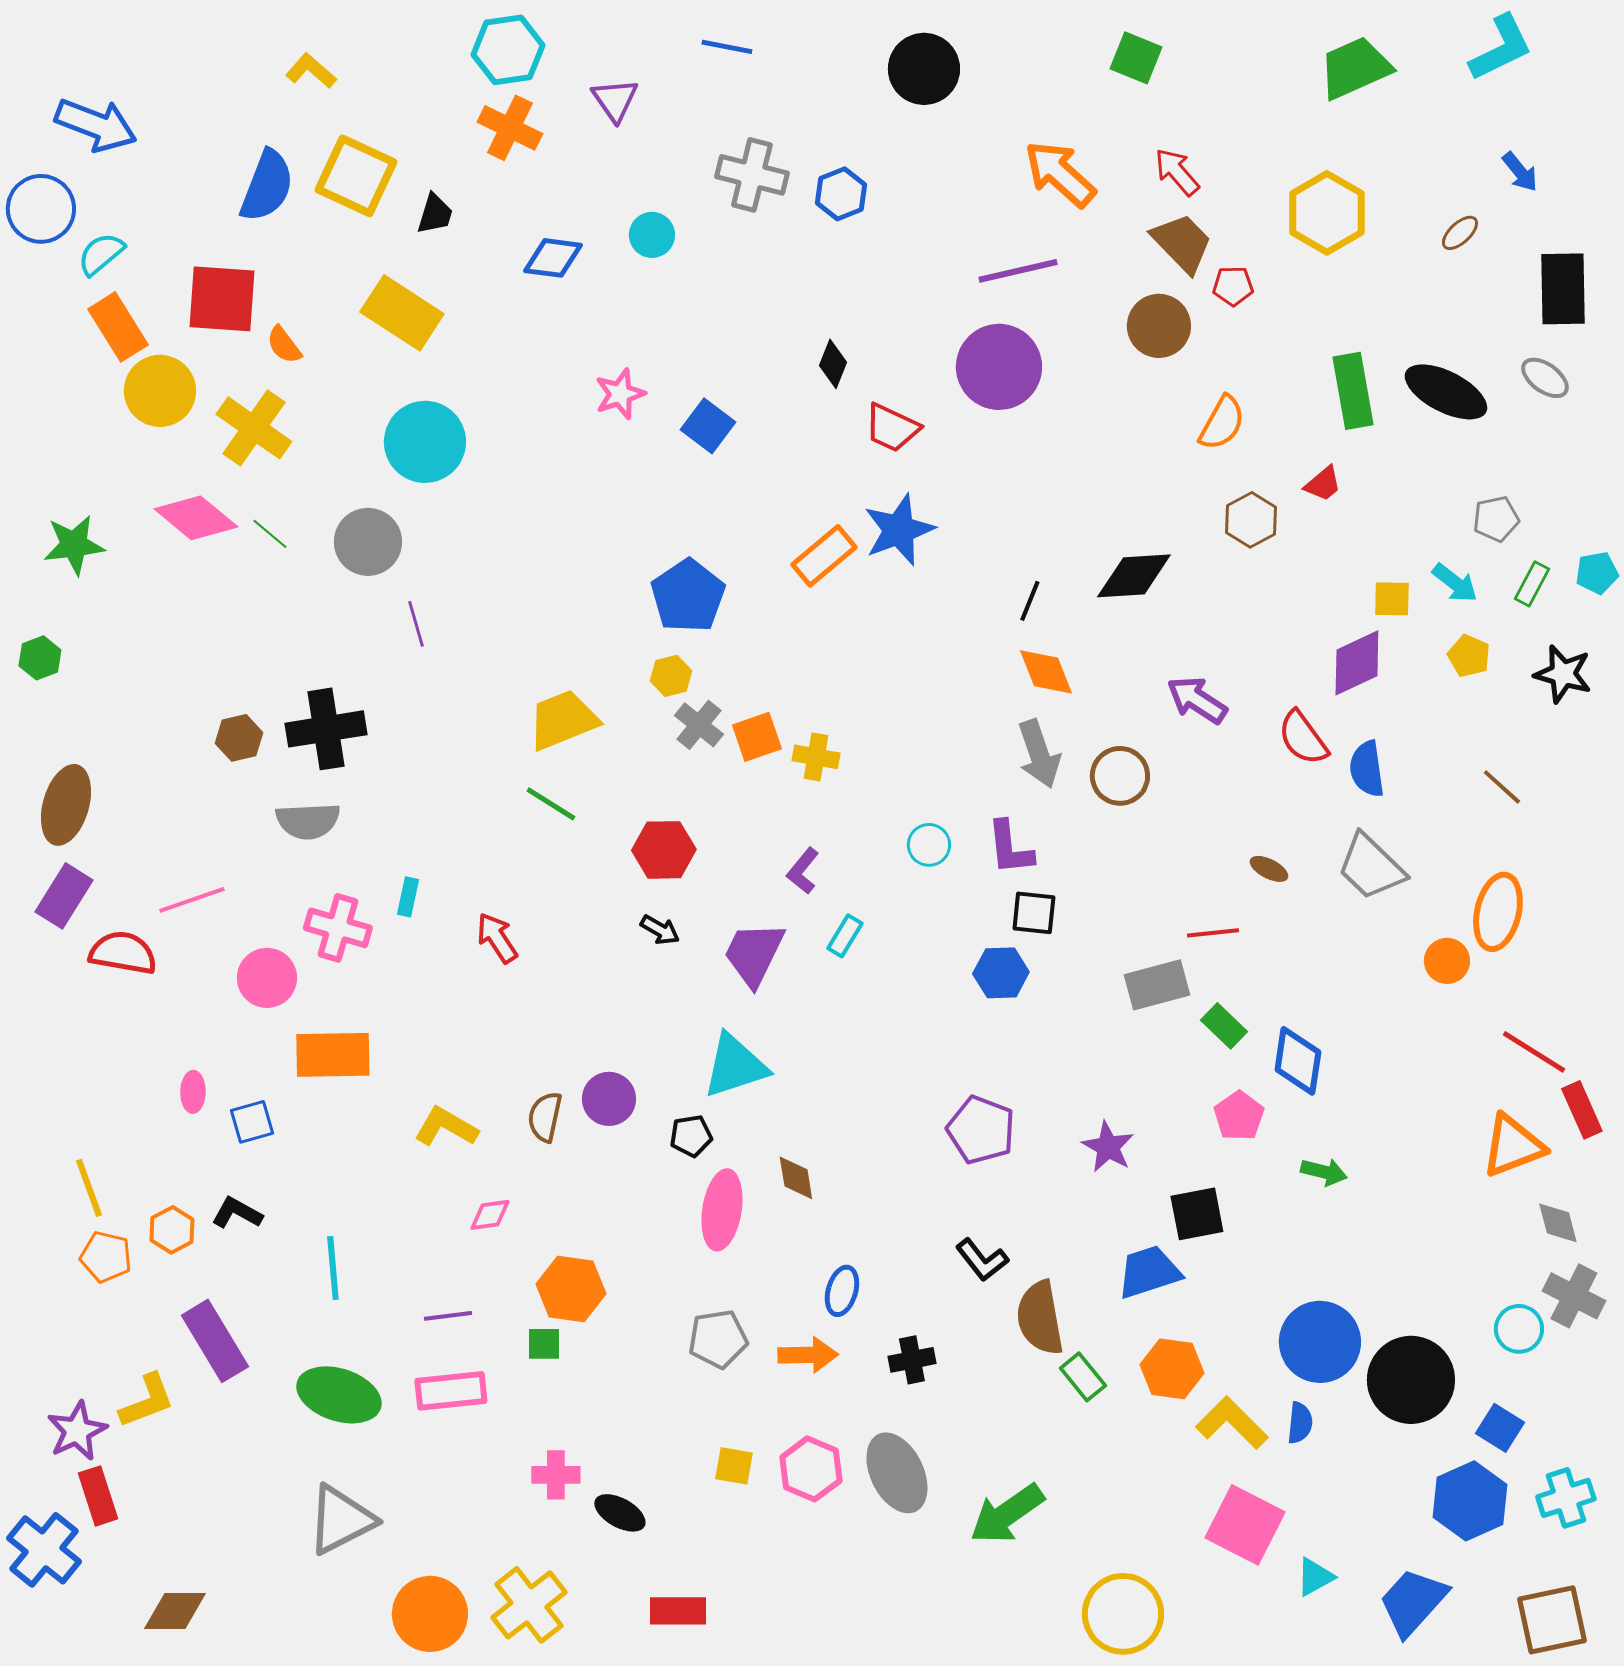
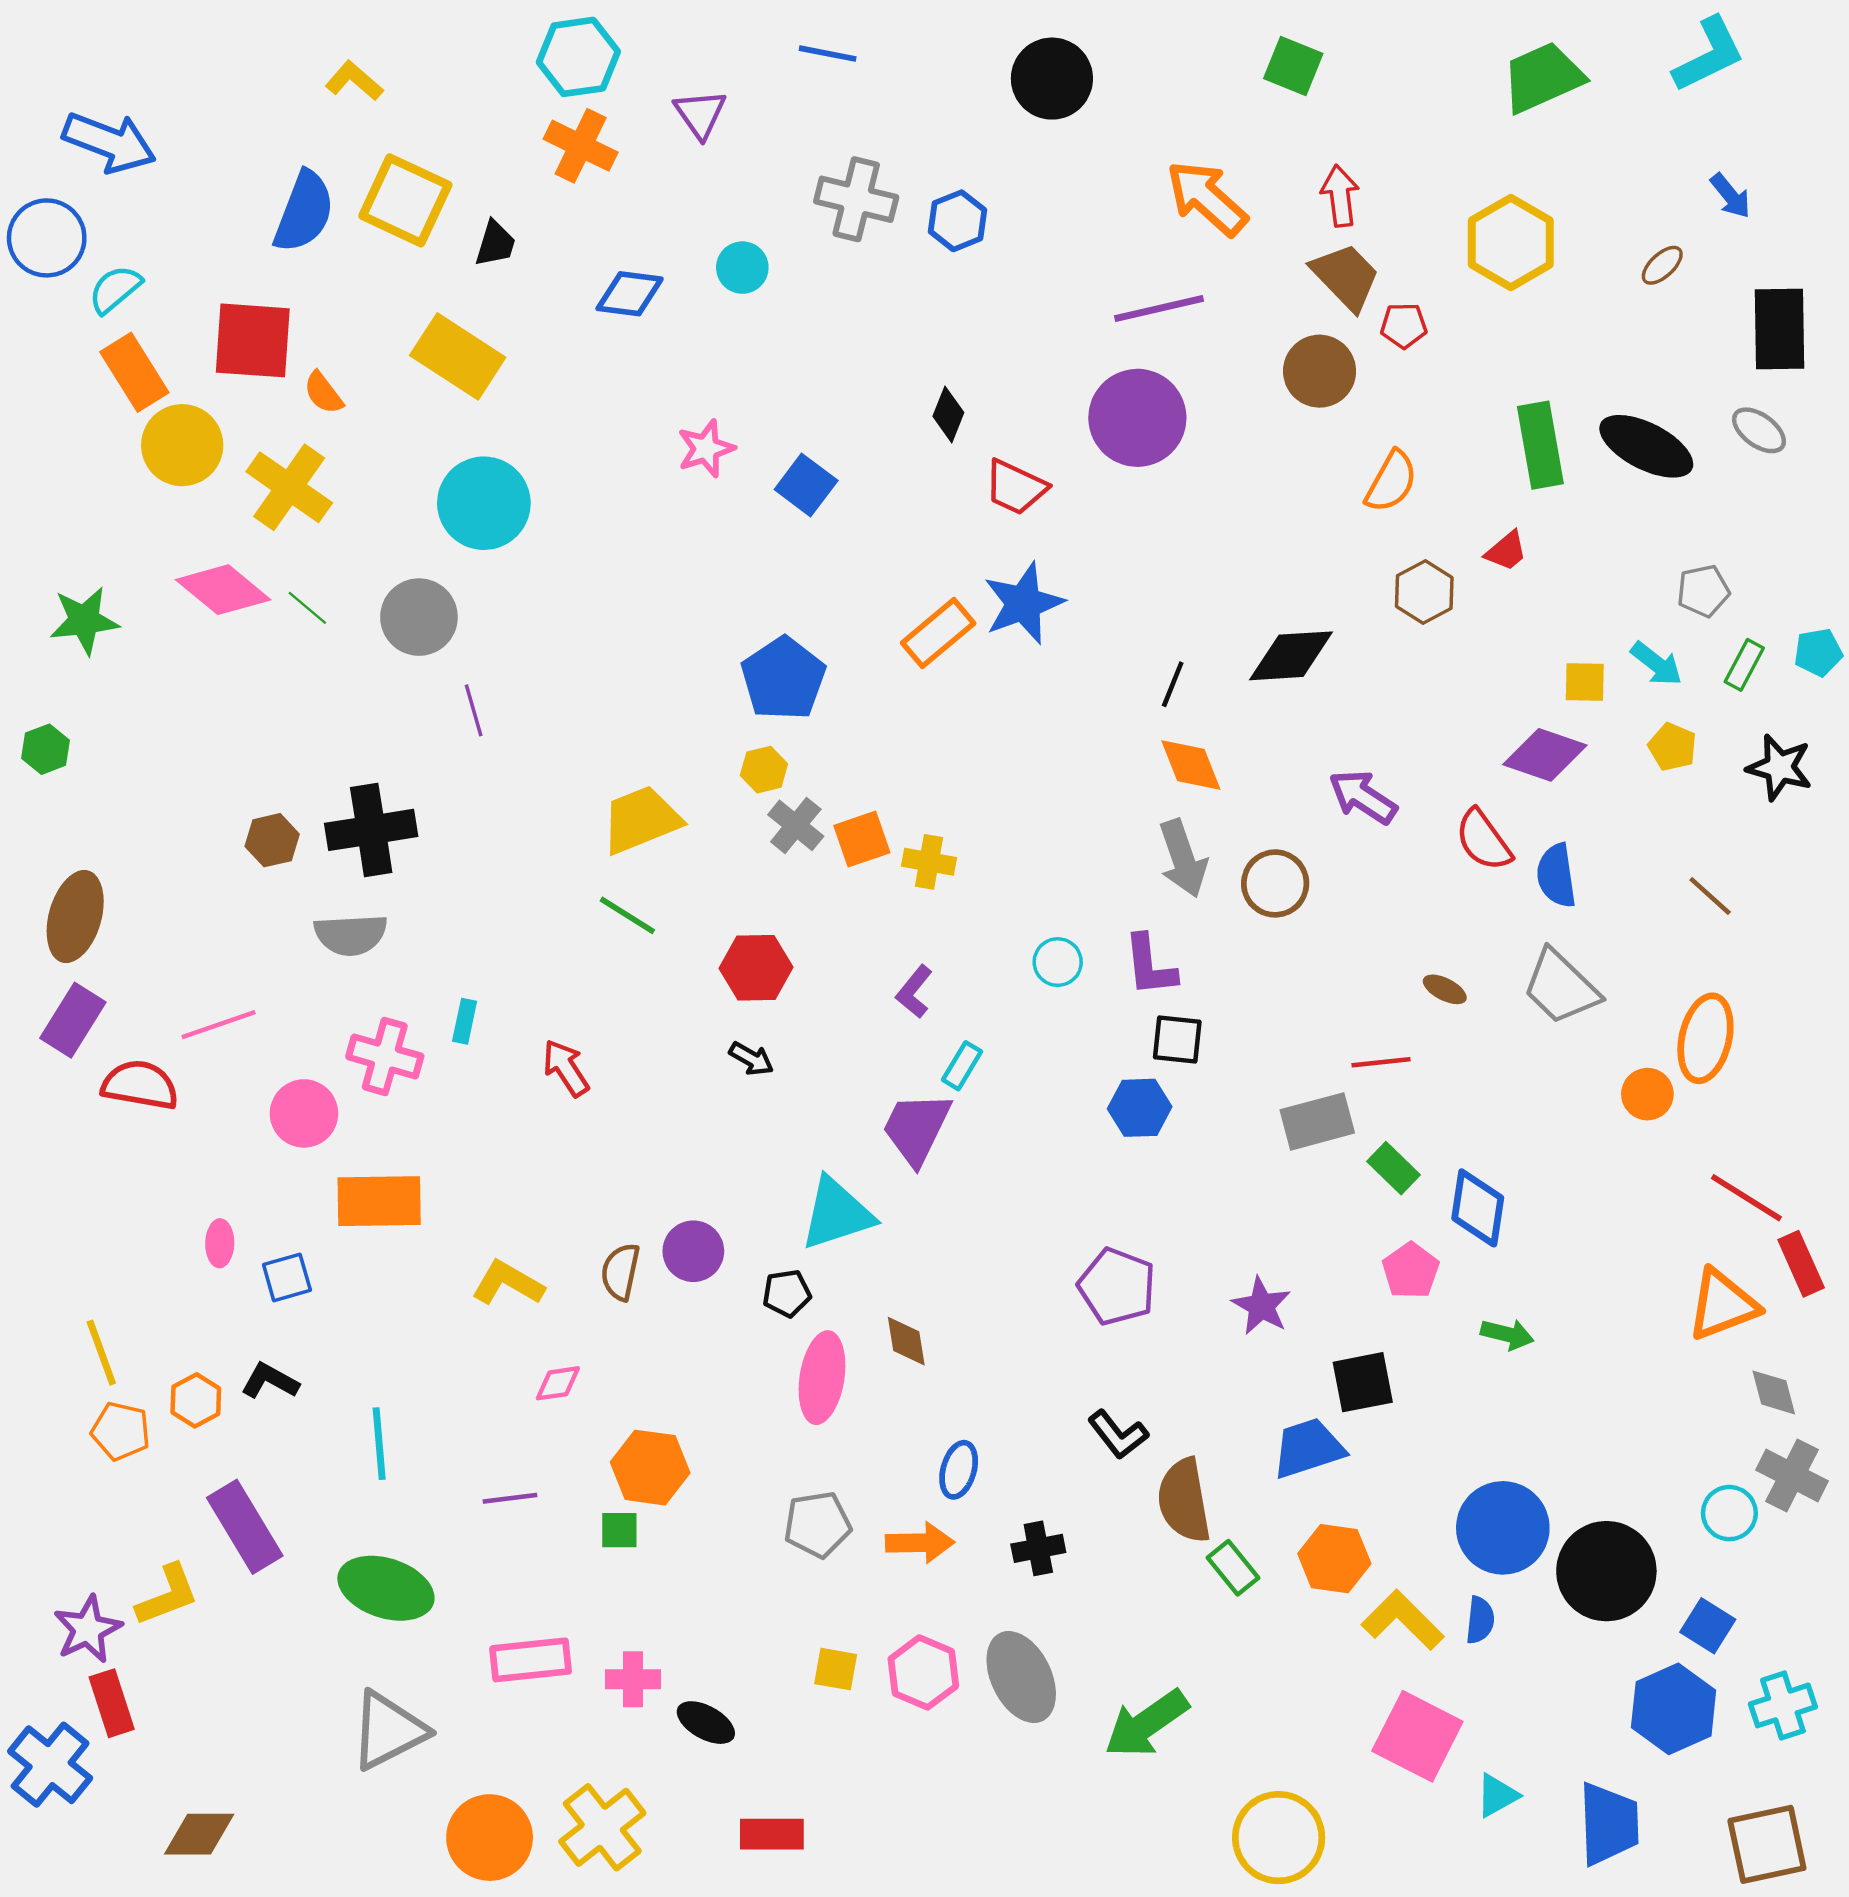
red arrow: (1177, 172) -> (1340, 196), turned 34
purple diamond: (1357, 663) -> (1545, 755), turned 44
purple trapezoid: (754, 954) -> (916, 1128), moved
pink rectangle: (451, 1391) -> (531, 1660), moved
blue trapezoid: (1413, 1602) -> (1609, 1824), turned 136

